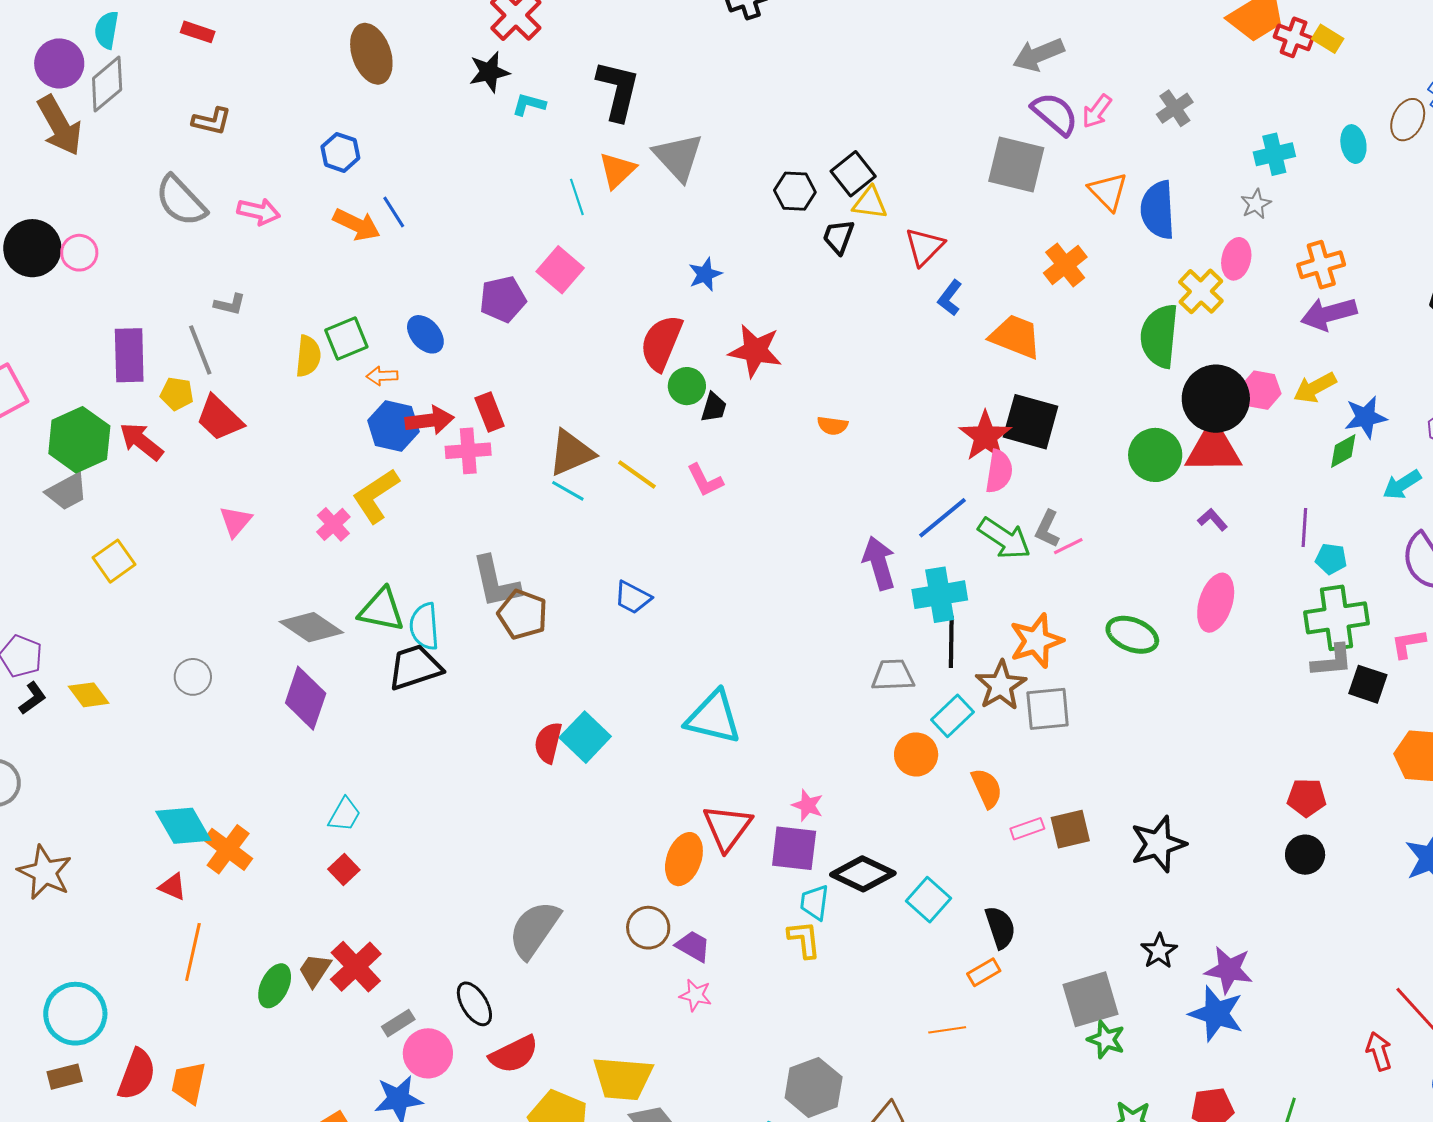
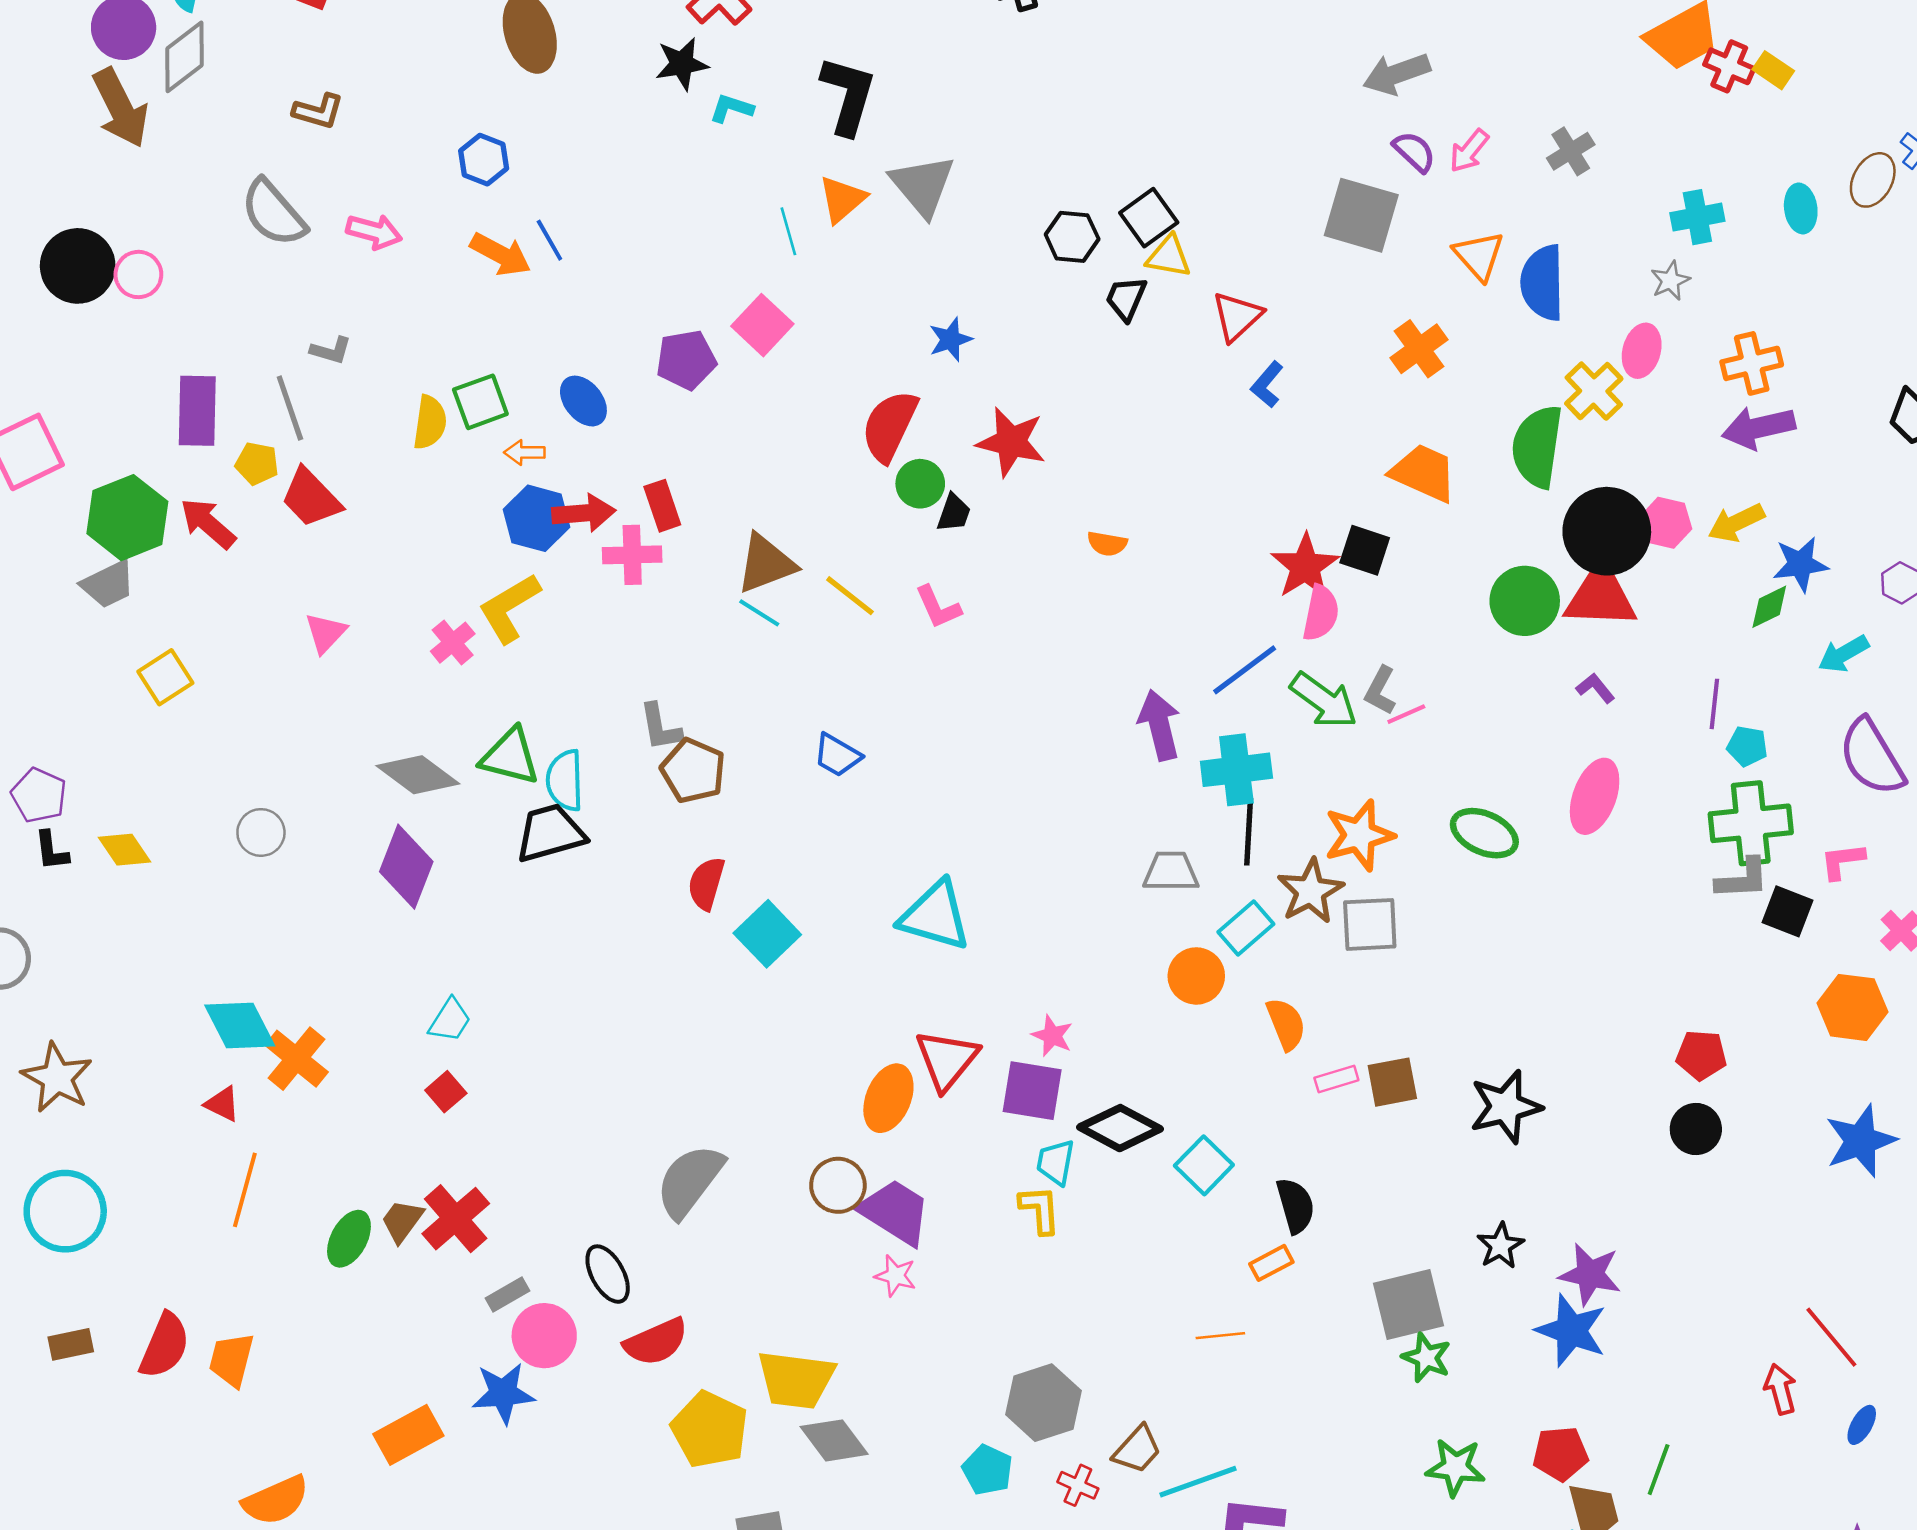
purple semicircle: (1055, 114) -> (1414, 152), size x0.7
orange trapezoid: (1015, 337) -> (1424, 473), moved
black square: (1031, 422) -> (1365, 550), size x0.7
gray L-shape: (496, 582) -> (660, 727), size x0.7
black L-shape: (33, 698) -> (51, 851), turned 116
red semicircle: (548, 743) -> (706, 883), moved
purple trapezoid: (693, 946) -> (895, 1212), size x1.6
cyan circle: (75, 1014) -> (65, 1211), moved

